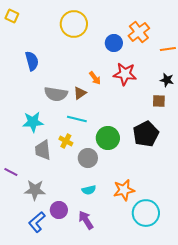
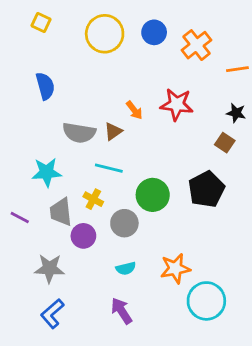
yellow square: (12, 16) -> (41, 22), moved
blue circle: (114, 43) -> (154, 32), moved
brown square: (159, 101) -> (225, 143), turned 32
purple line: (11, 172) -> (20, 218), moved
purple circle: (59, 210) -> (83, 236), moved

